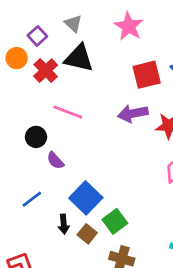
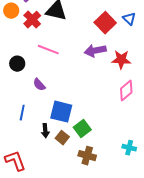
red square: (147, 75) -> (105, 23), turned -30
black circle: (36, 137) -> (17, 64), moved
blue square: (86, 198) -> (61, 112), turned -30
blue line: (32, 199) -> (22, 113), turned -42

